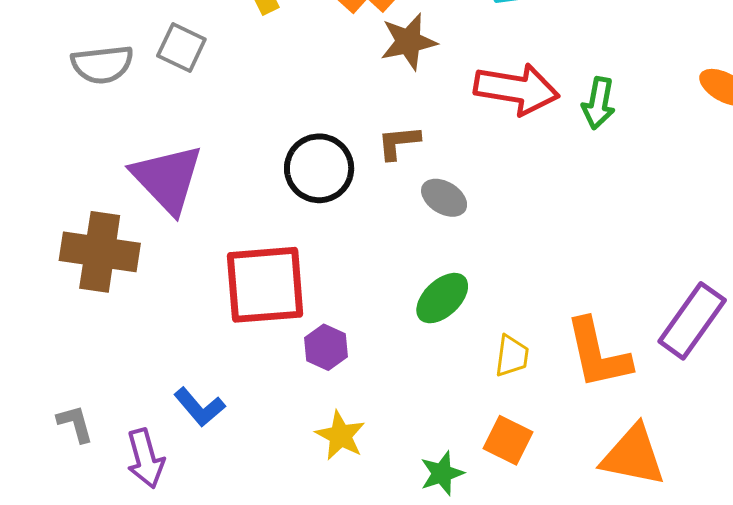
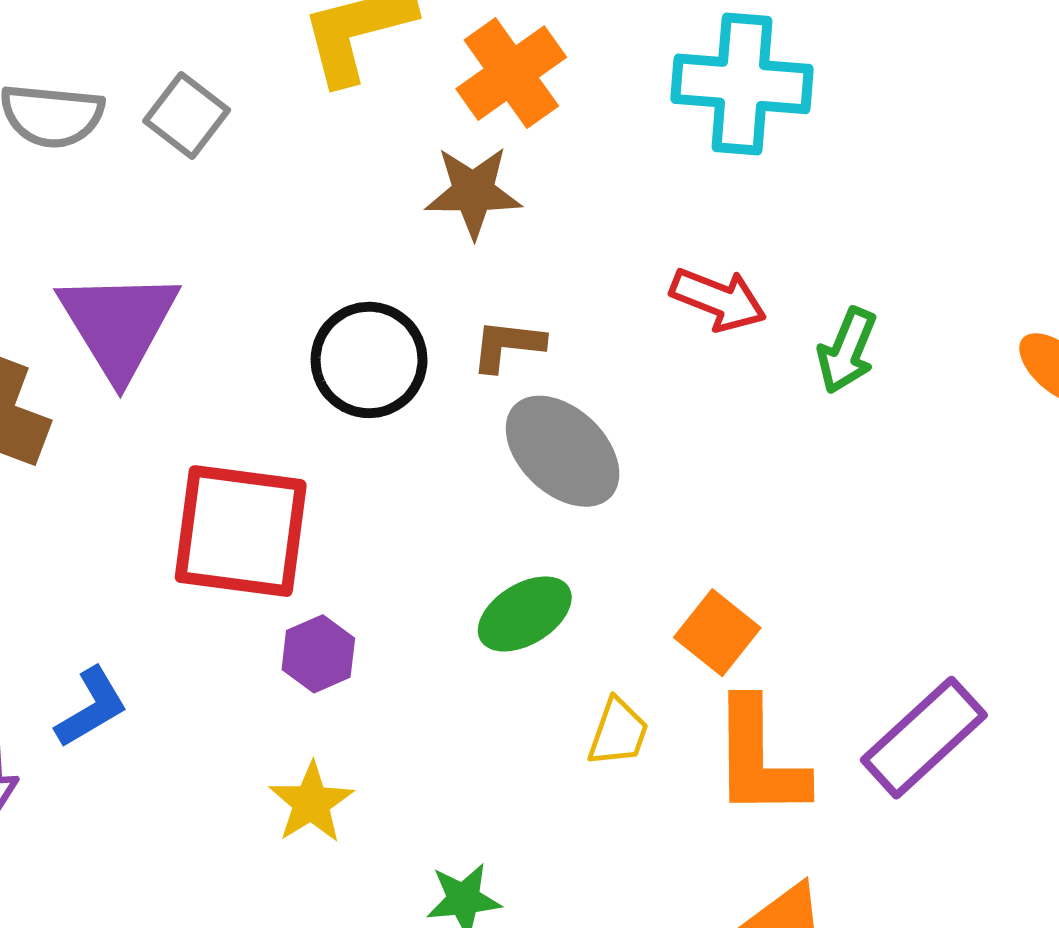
brown star: (408, 42) -> (473, 192), moved
red arrow: (517, 89) -> (718, 299), size x0.7
gray ellipse: (444, 198) -> (563, 451), size x1.6
blue L-shape: (199, 407) -> (91, 707), turned -92
orange square: (508, 440) -> (717, 633), moved

